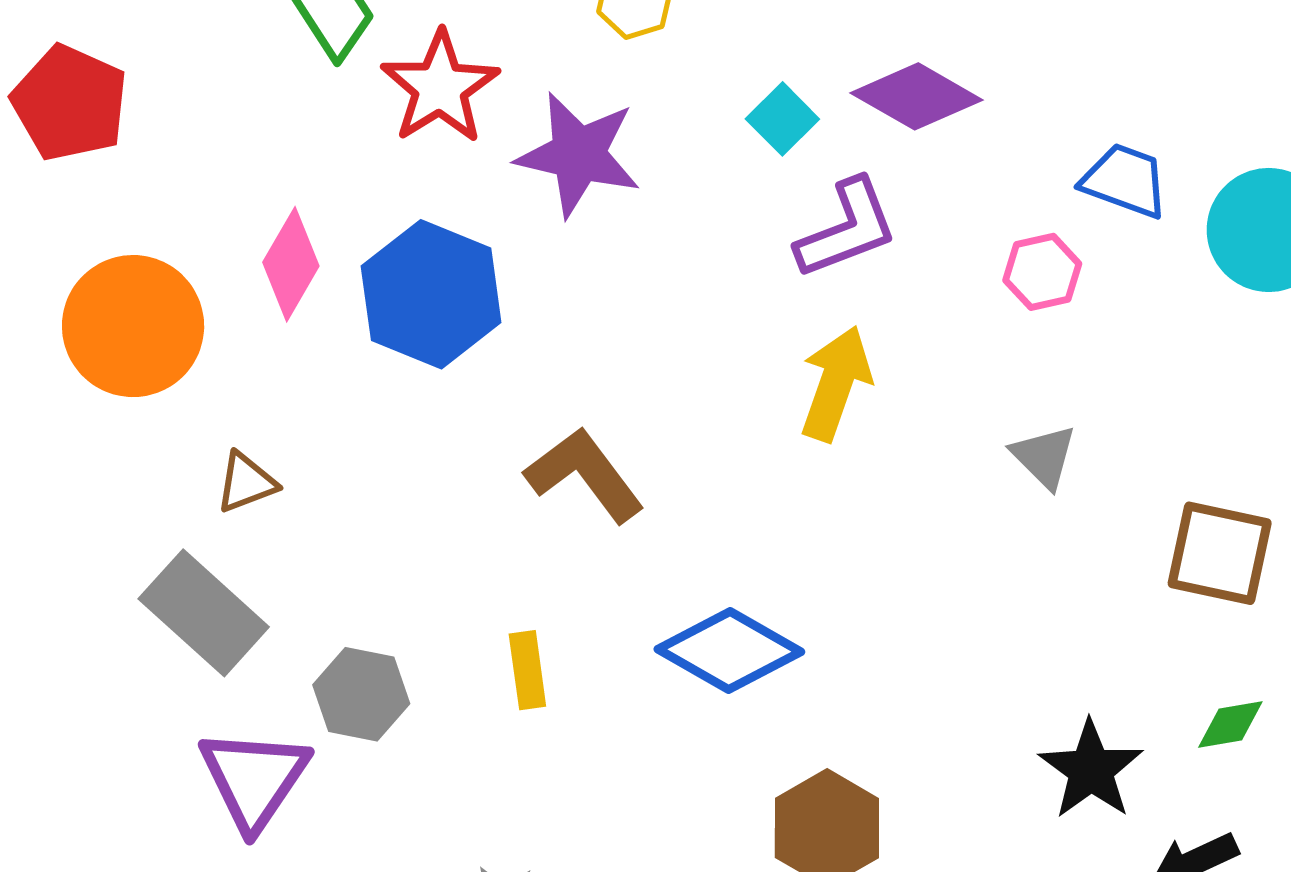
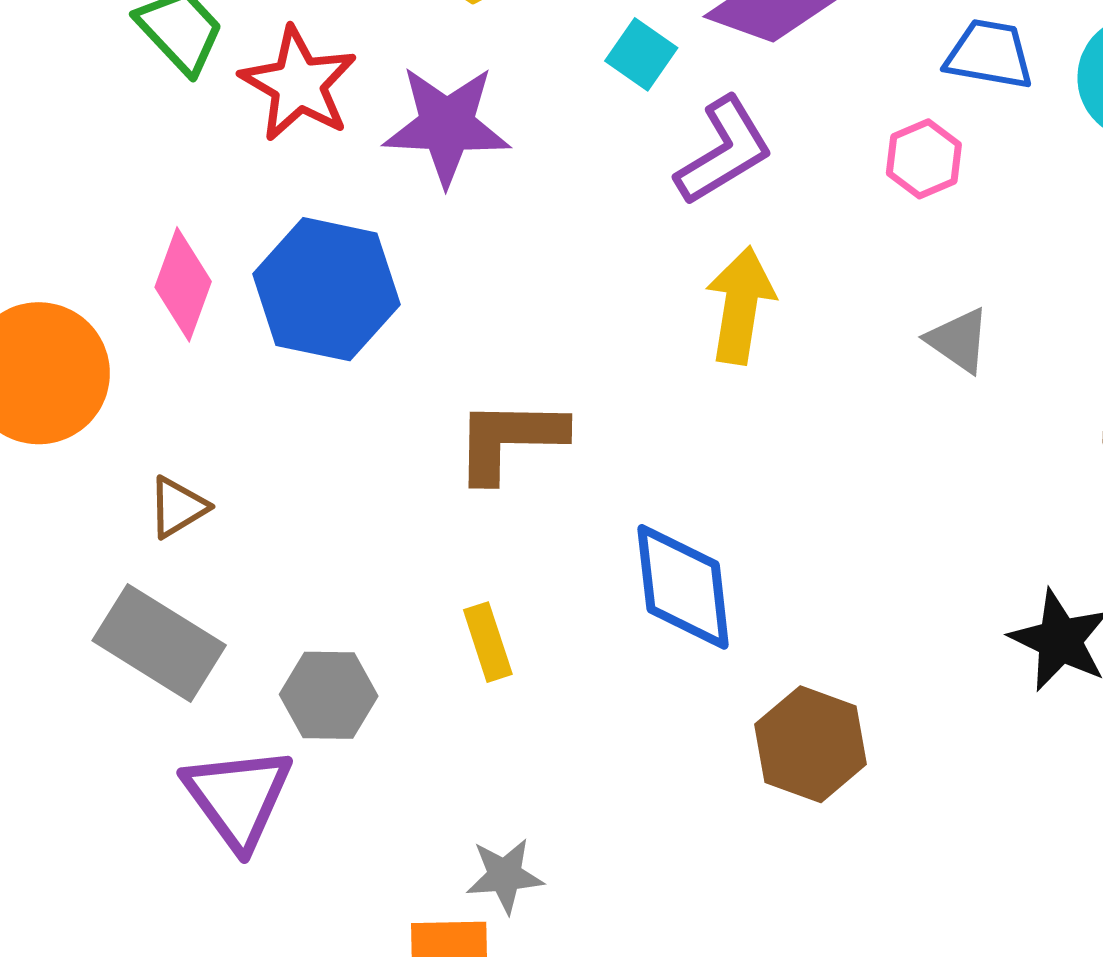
brown L-shape: (585, 475) -> (509, 440), turned -42
blue diamond: (729, 651) -> (683, 587), turned 64

